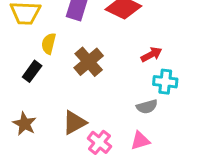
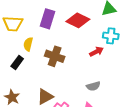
brown cross: (89, 62) -> (55, 56), turned -30
cyan cross: (165, 82) -> (111, 36), moved

